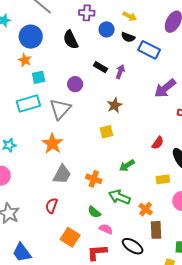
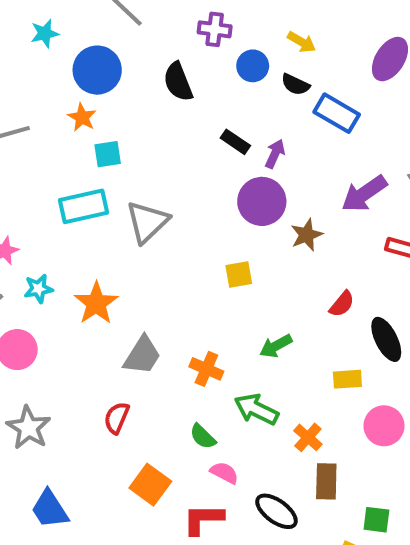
purple circle: (75, 84) -> (262, 201), moved, size x1.5
brown star: (115, 105) -> (307, 235), moved
orange star: (52, 144) -> (96, 303), moved

